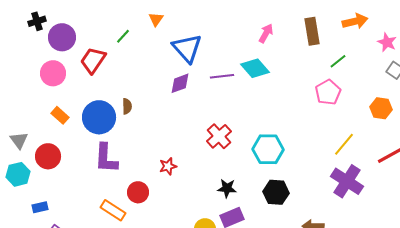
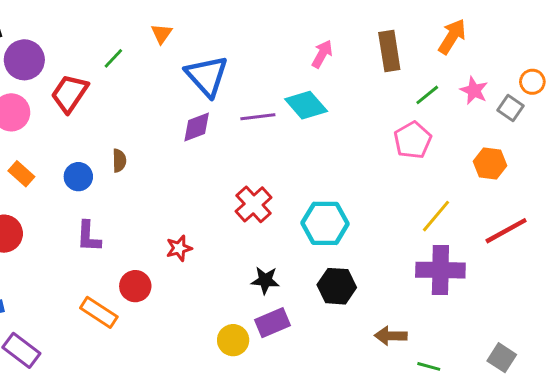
orange arrow: (355, 21) -> (452, 36), turned -45
pink star: (387, 42) -> (474, 91), moved
blue circle: (99, 117) -> (78, 177), size x0.6
purple L-shape: (106, 158) -> (89, 236), size x0.7
purple cross: (347, 181) -> (440, 270), turned -32

